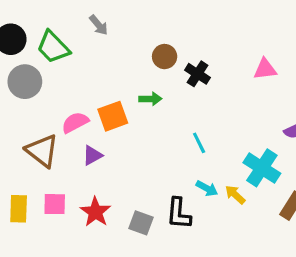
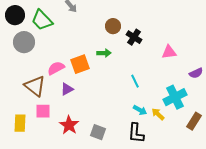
pink triangle: (265, 69) -> (169, 52), moved
cyan cross: (262, 168) -> (175, 97), turned 30
pink square: (55, 204) -> (43, 111), moved
black L-shape: (179, 213) -> (136, 133), moved

